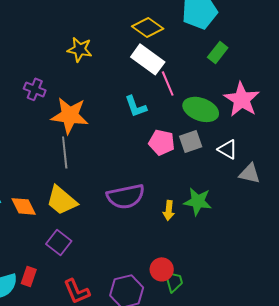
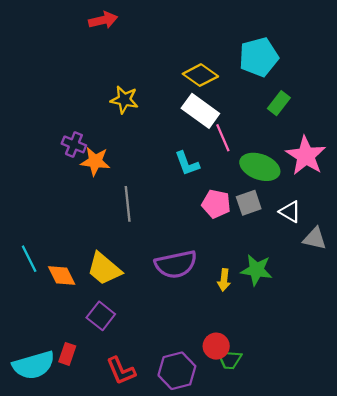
orange star: (70, 115) -> (95, 161), moved, size x0.7
gray line: (65, 152) -> (128, 204), moved
green trapezoid: (174, 281) -> (230, 360), turned 110

